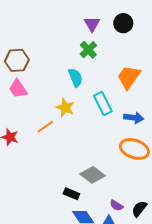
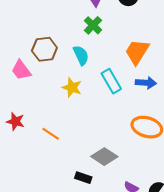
brown hexagon: (17, 60) -> (44, 49), moved
blue arrow: (134, 118) -> (146, 83), moved
orange line: (45, 127) -> (51, 134), moved, turned 72

